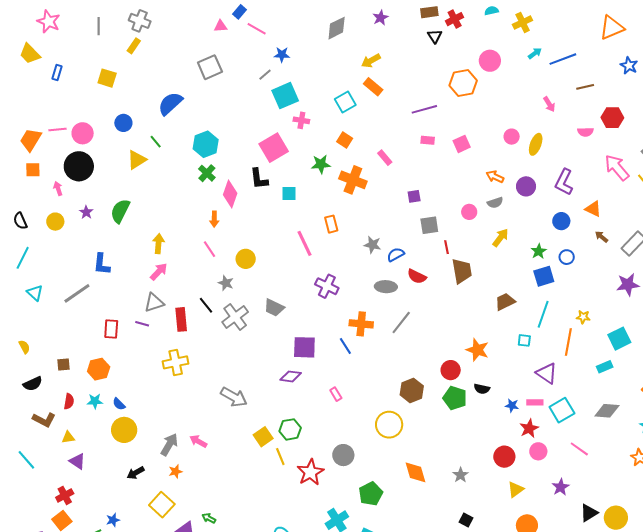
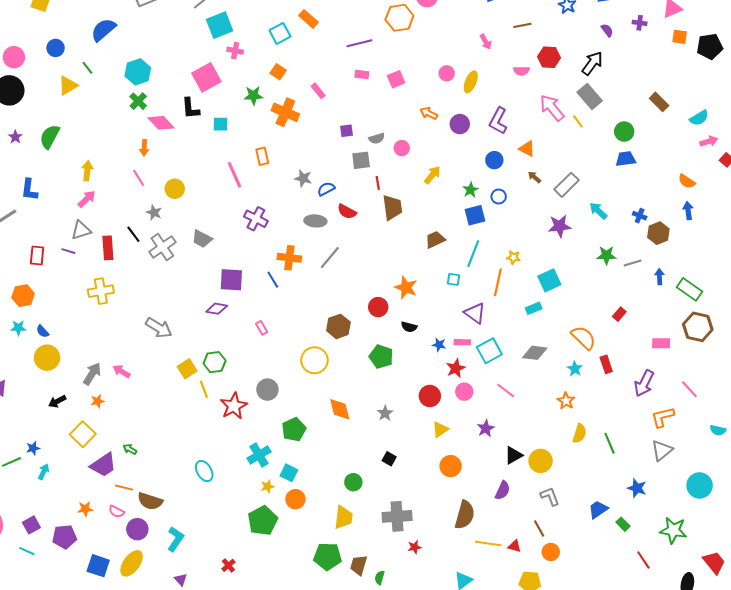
pink diamond: (230, 194) -> (161, 123), turned -64
gray semicircle: (495, 203) -> (377, 138), moved
green pentagon: (455, 398) -> (381, 357), moved

